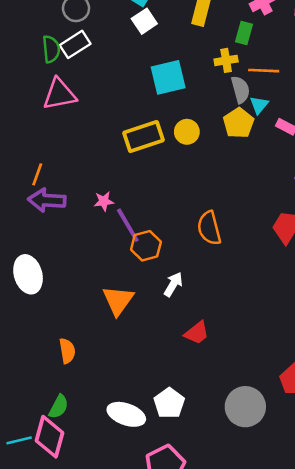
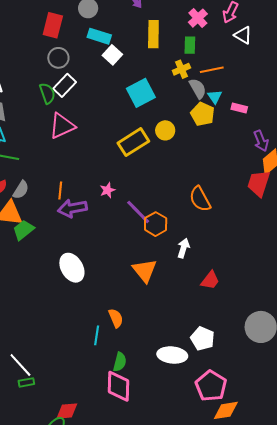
pink star: (104, 201) -> (108, 190), moved
cyan line: (19, 440) -> (97, 335), moved, turned -54

